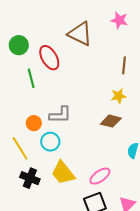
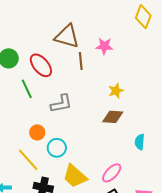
pink star: (119, 20) -> (104, 46), moved
brown line: (124, 65) -> (81, 61), moved
gray L-shape: (60, 115) -> (61, 104), moved

